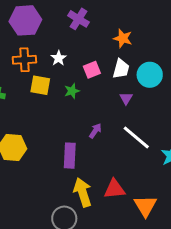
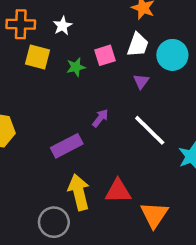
pink square: (92, 70) -> (105, 55), moved
purple rectangle: (70, 156) -> (67, 146), turned 55

